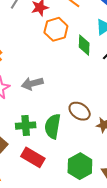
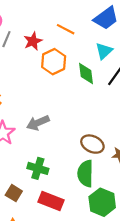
green cross: (26, 126) -> (38, 168), turned 30
green semicircle: (53, 126) -> (85, 173), moved

